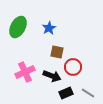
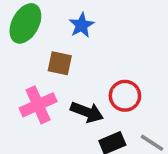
brown square: (57, 52) -> (60, 63), moved

